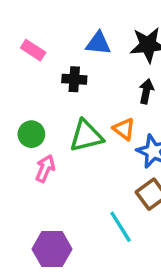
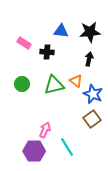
pink rectangle: (33, 50) -> (24, 43), moved
pink arrow: (45, 168) -> (45, 130), moved
cyan line: (121, 227) -> (67, 147), moved

